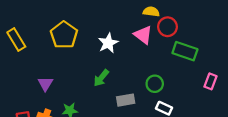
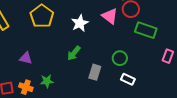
purple triangle: (45, 84) -> (26, 58), turned -48
gray rectangle: (126, 100) -> (95, 72), turned -63

